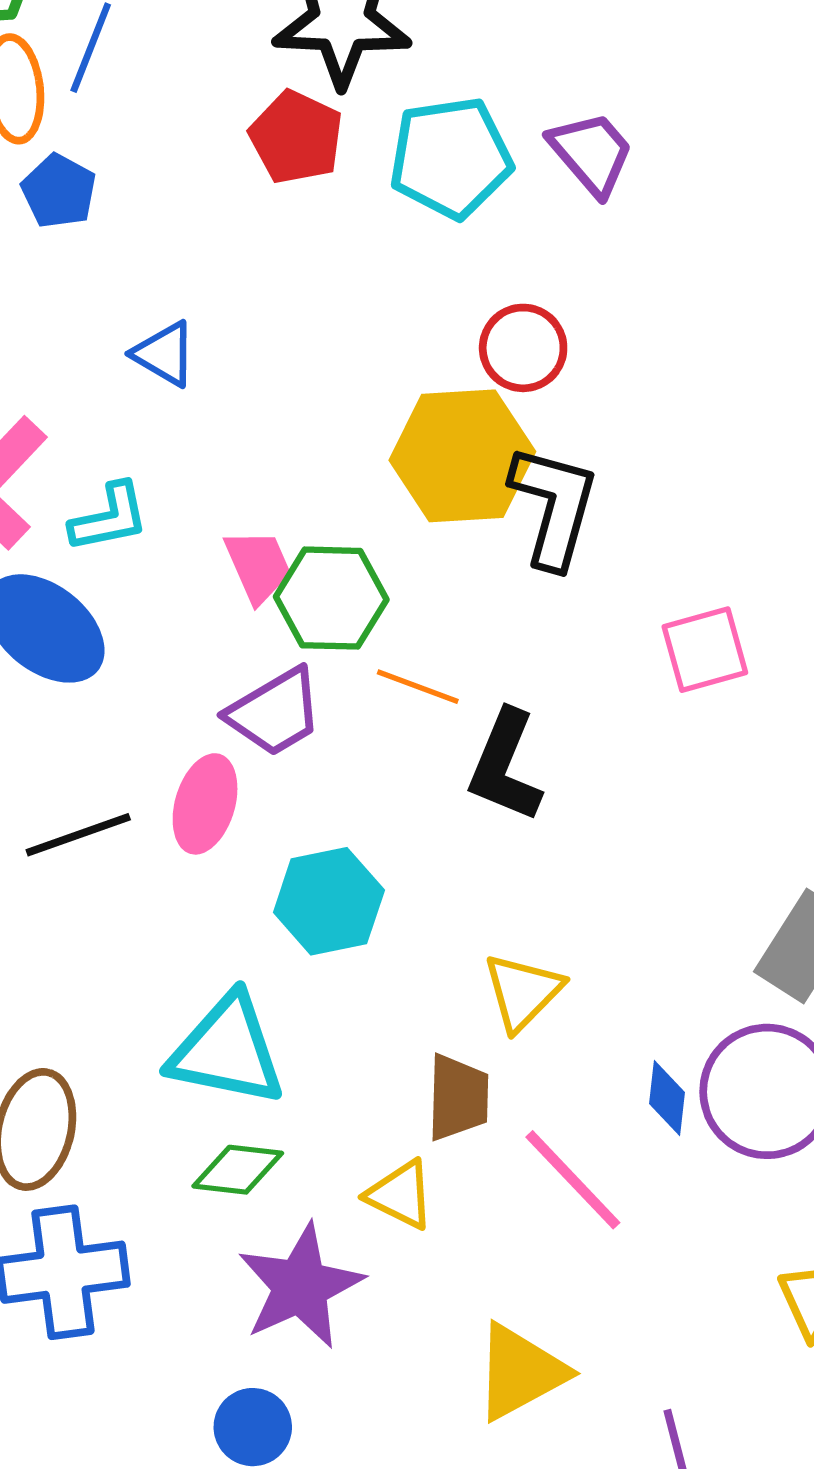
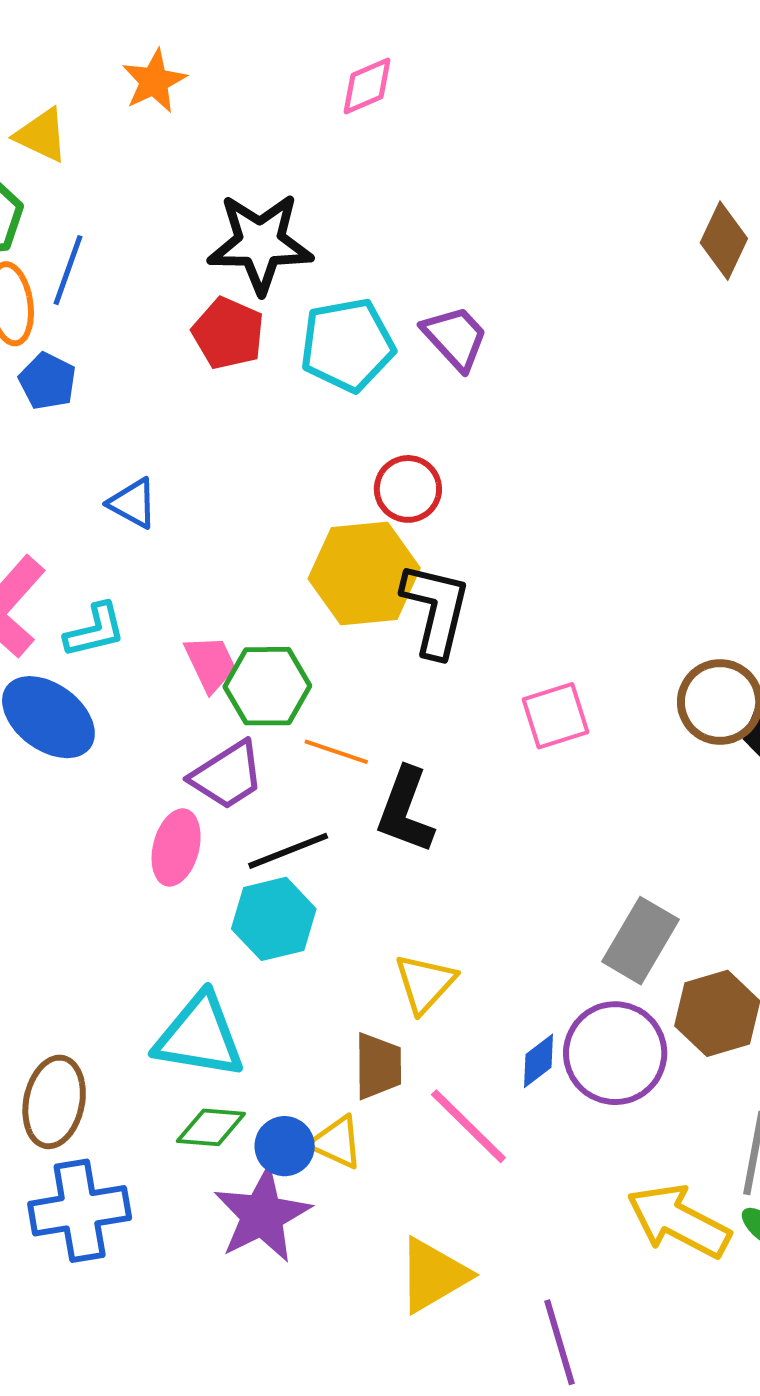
black line: (78, 835) -> (288, 851), moved
blue diamond: (667, 1098) -> (539, 1061), turned 48
blue circle: (253, 1427) -> (285, 1146), moved

